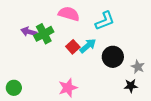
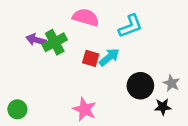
red square: (73, 47) -> (91, 58), turned -32
black circle: (113, 57) -> (140, 86), moved
pink star: (68, 88) -> (84, 109), turned -30

